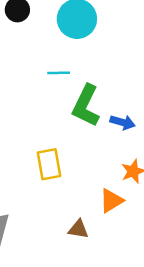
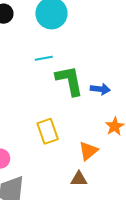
green L-shape: (86, 106) -> (69, 81), turned 152
orange triangle: (111, 201) -> (88, 151), moved

